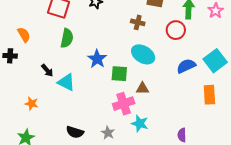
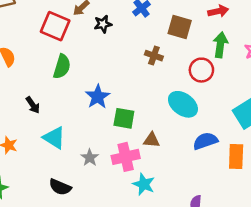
cyan ellipse: (143, 54) -> (183, 104), moved
blue semicircle: (186, 66) -> (205, 141), moved
cyan triangle: (66, 82) -> (54, 138), moved
gray star: (108, 133) -> (90, 158), moved

